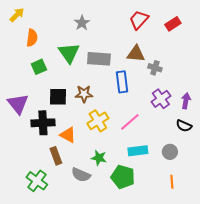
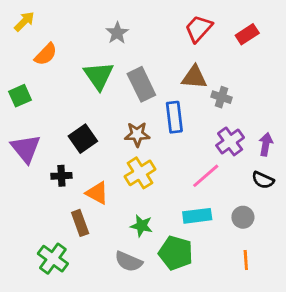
orange semicircle: (32, 38) -> (46, 54), turned 36
gray rectangle: (99, 59) -> (141, 84), turned 60
green square: (39, 67) -> (20, 96), moved
brown star: (84, 94) -> (137, 134), moved
black square: (58, 97) -> (83, 139), turned -36
pink line: (130, 122) -> (206, 176), moved
black cross: (43, 123) -> (61, 176), size x0.6
gray semicircle: (81, 175) -> (129, 262), moved

